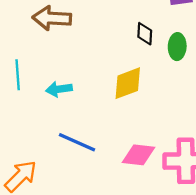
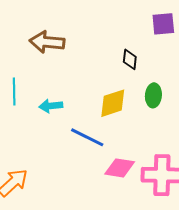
green ellipse: (177, 47) -> (153, 95), moved
blue line: (77, 142) -> (87, 137), moved

